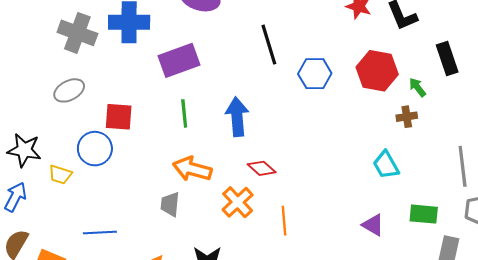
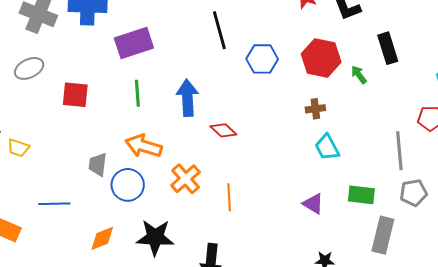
brown cross: (407, 117) -> (315, 109), moved
blue circle: (95, 149) -> (128, 185), moved
red diamond: (262, 168) -> (223, 130), moved
gray trapezoid: (170, 204) -> (98, 165), moved

